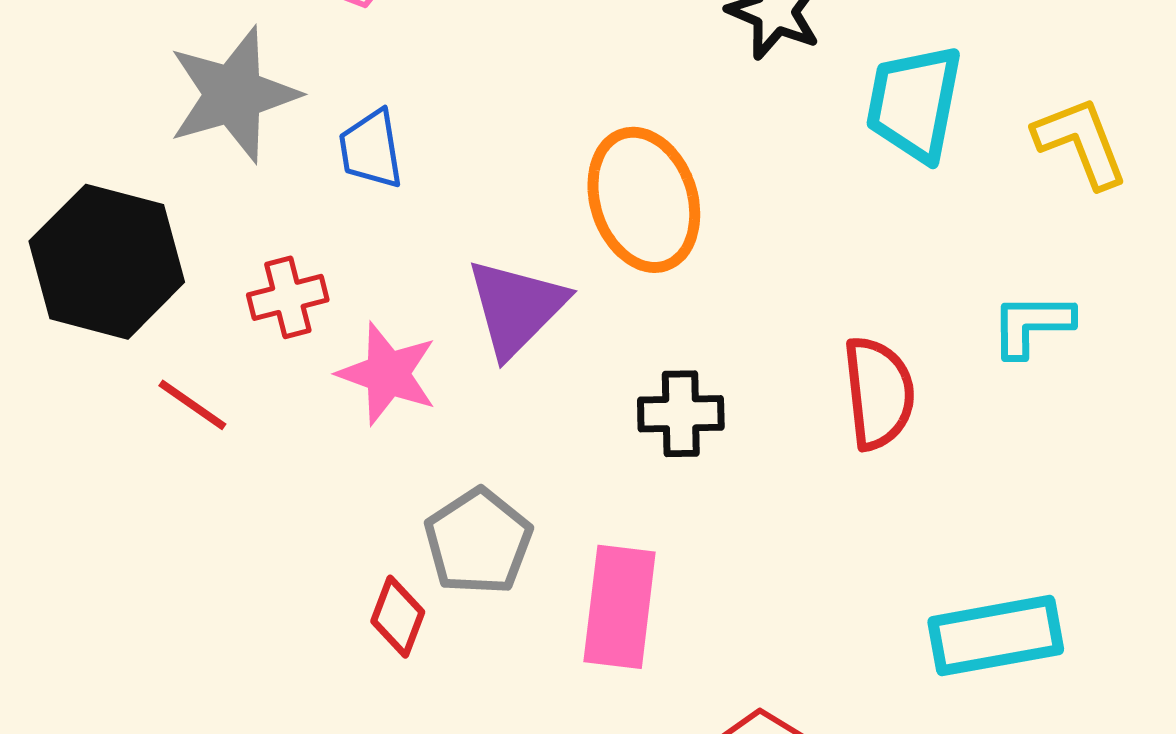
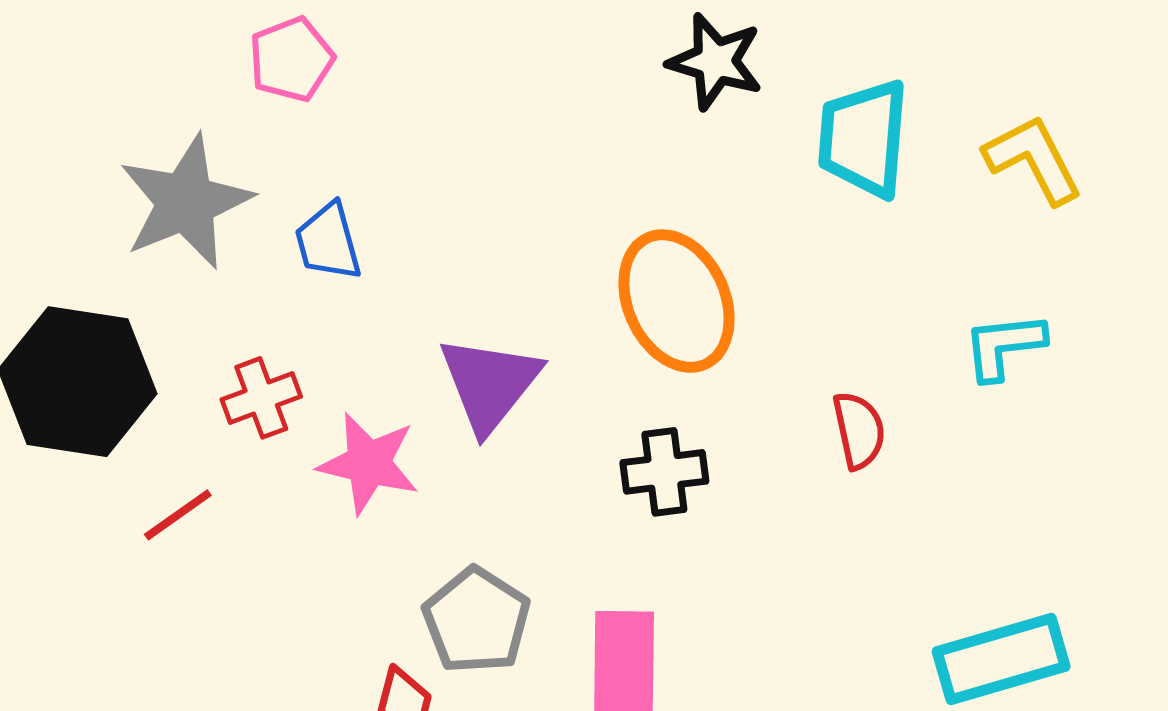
orange ellipse: (644, 200) -> (676, 301), moved
red semicircle: (879, 393) -> (859, 430), size x0.7
red line: (192, 405) -> (178, 515), turned -64

